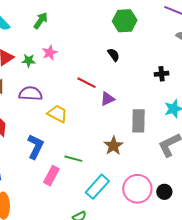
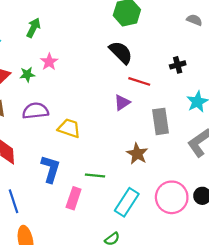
black semicircle: (114, 55) -> (121, 52), size x1.6
red line: (87, 83) -> (139, 81), moved

